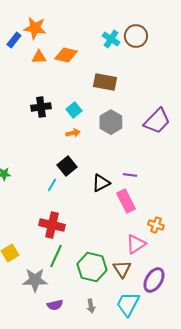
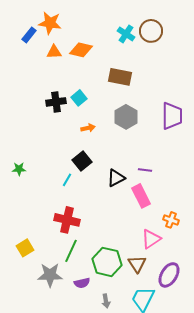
cyan square: (74, 110) -> (79, 98), moved
purple trapezoid: (157, 121) -> (172, 116), turned -44
purple semicircle: (55, 305) -> (82, 283), moved

